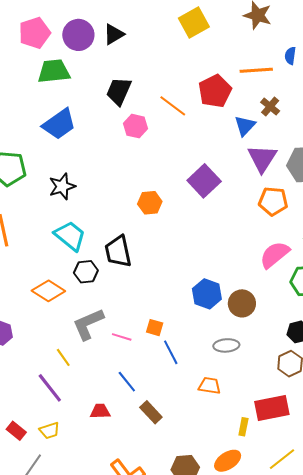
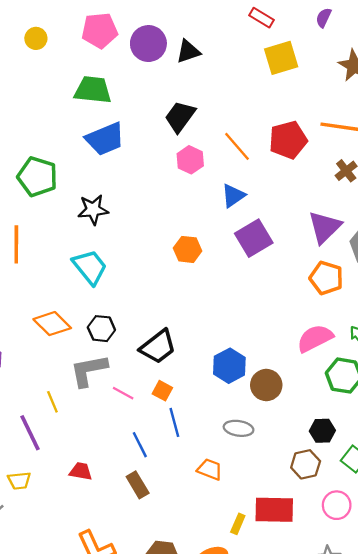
green trapezoid: (54, 71) -> (93, 90), moved
blue triangle: (245, 126) -> (233, 196), moved
black trapezoid: (118, 251) -> (158, 347), moved, turned -128
black hexagon: (86, 272) -> (101, 329), moved
blue line: (127, 382) -> (140, 445), moved

